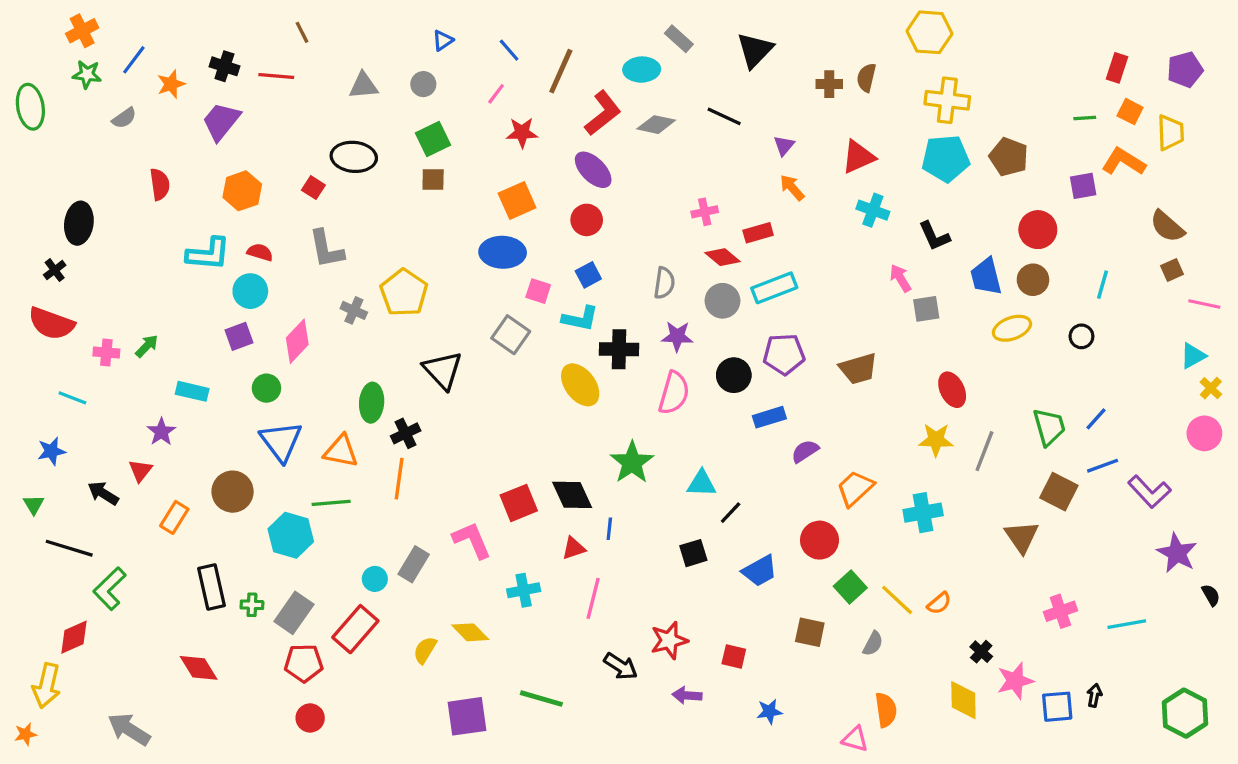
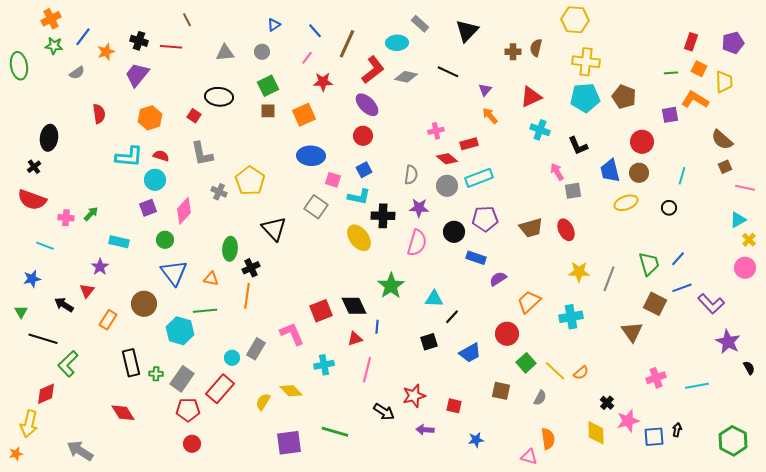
orange square: (517, 201) -> (304, 115), moved
red ellipse: (952, 390) -> (566, 230), moved
blue rectangle: (769, 417) -> (476, 258), turned 36
orange triangle: (341, 451) -> (211, 279), size x0.7

